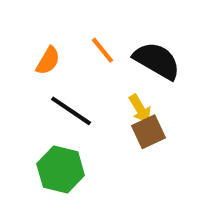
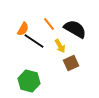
yellow arrow: (140, 109) -> (60, 46), moved
black line: (71, 111) -> (34, 41), moved

